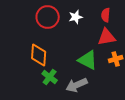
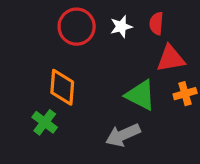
red semicircle: (106, 15) -> (156, 23), moved
green cross: (50, 77) -> (45, 122), moved

